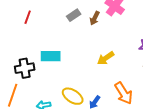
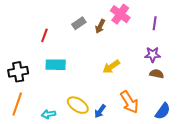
red line: (28, 17) -> (44, 35), moved
black cross: (25, 68) -> (18, 72), moved

